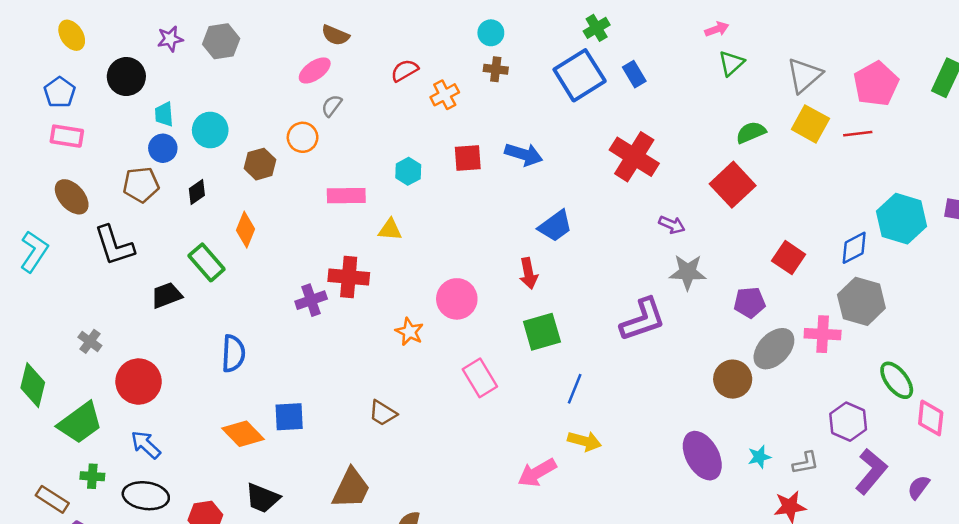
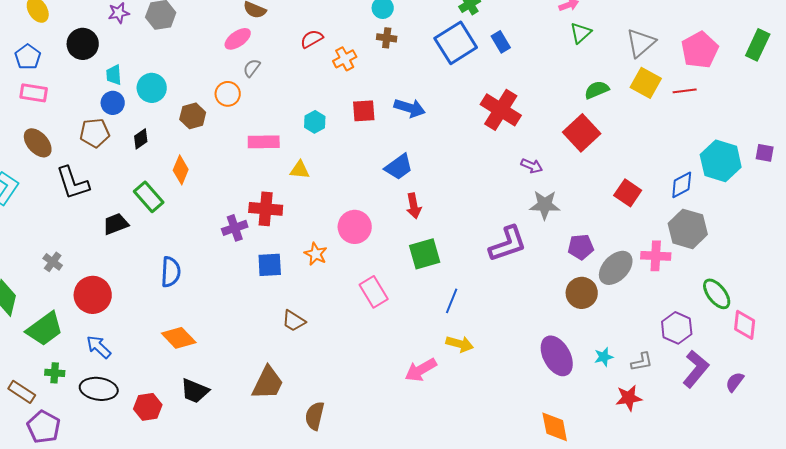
blue trapezoid: (555, 226) -> (399, 167), moved
purple pentagon: (750, 303) -> (581, 247), moved
blue square: (289, 417) -> (270, 265), moved

